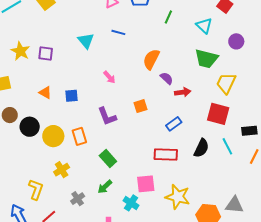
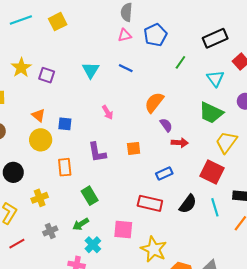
black circle: (30, 127) -> (13, 172), moved
yellow circle: (53, 136) -> (41, 140), moved
cyan cross: (131, 203) -> (93, 245), moved

